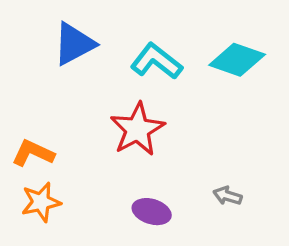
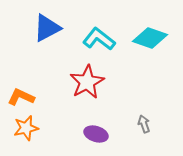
gray arrow: (228, 196) -> (144, 124), turned 54

